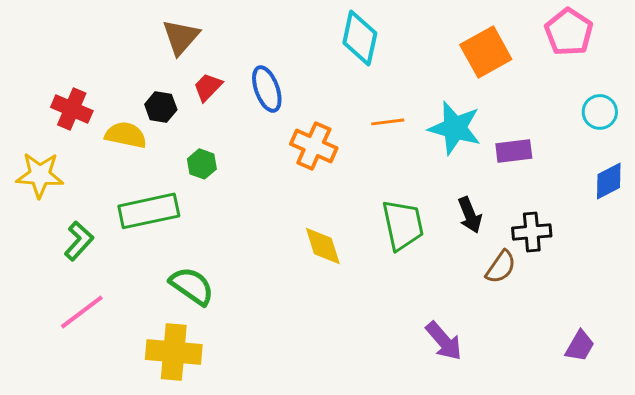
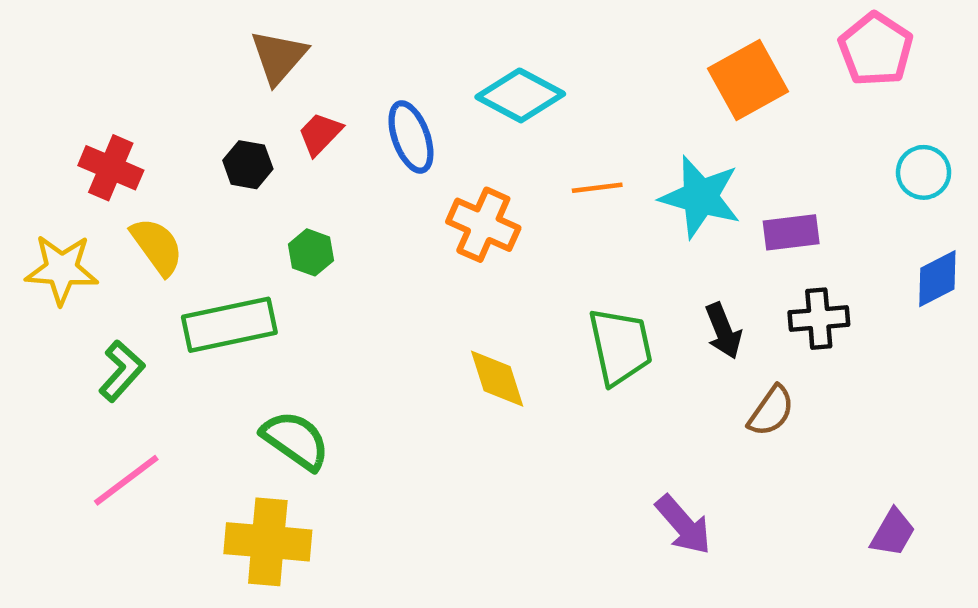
cyan diamond: (360, 38) -> (520, 95), moved, turned -74
yellow semicircle: (126, 135) -> (157, 246), moved, turned 42
black cross: (532, 232) -> (819, 319), moved

